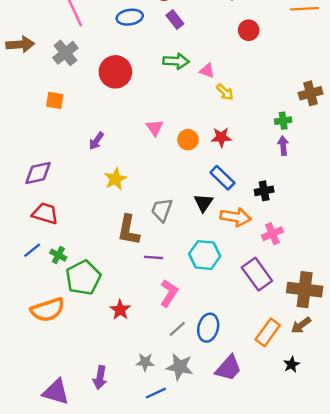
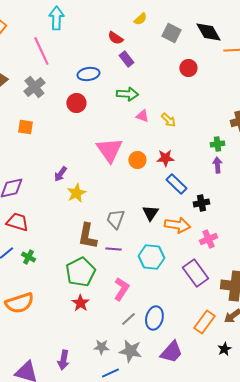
blue ellipse: (130, 17) -> (88, 74), moved
pink triangle: (207, 71) -> (142, 116), moved
red circle: (115, 72) -> (76, 103), size x0.7
pink triangle: (155, 128) -> (109, 150), size x1.8
purple arrow: (96, 141) -> (60, 174), moved
blue rectangle: (222, 178) -> (176, 184), moved
purple line: (153, 257) -> (113, 249), moved
green pentagon: (83, 278) -> (80, 272), moved

